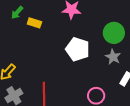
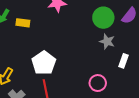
white pentagon: (78, 49) -> (44, 63), moved, turned 30

